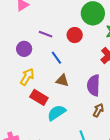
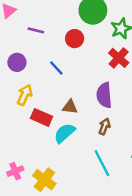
purple line: (46, 34) -> (36, 30), moved
brown triangle: (62, 80) -> (70, 107), moved
brown arrow: (98, 110) -> (104, 127), moved

